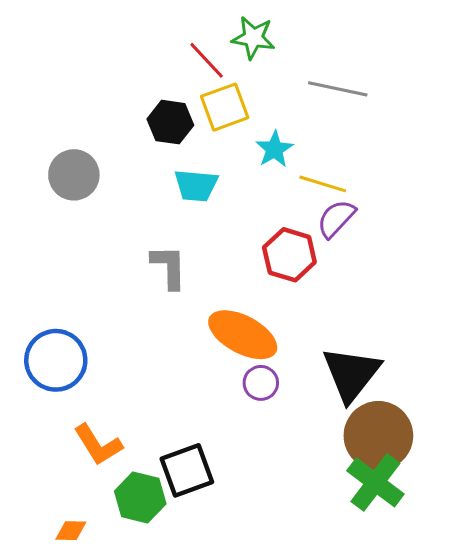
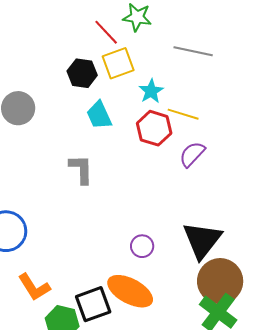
cyan trapezoid: (196, 185) -> (99, 115), turned 60
purple semicircle: (336, 219) -> (192, 154), moved
red hexagon: (289, 255) -> (154, 128), moved
orange ellipse: (243, 335) -> (130, 291), moved

